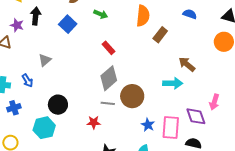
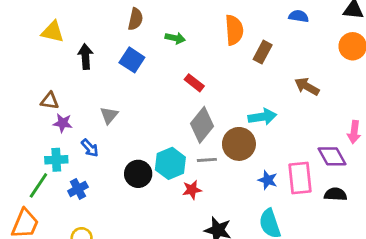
purple star: (17, 25) -> (63, 123), moved
cyan arrow: (173, 83) -> (262, 117), moved
cyan hexagon: (44, 128) -> (170, 163), moved

